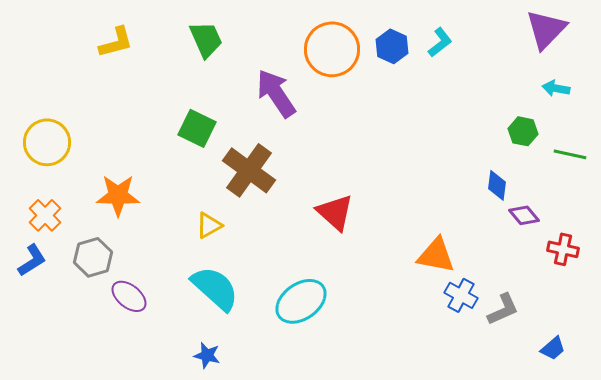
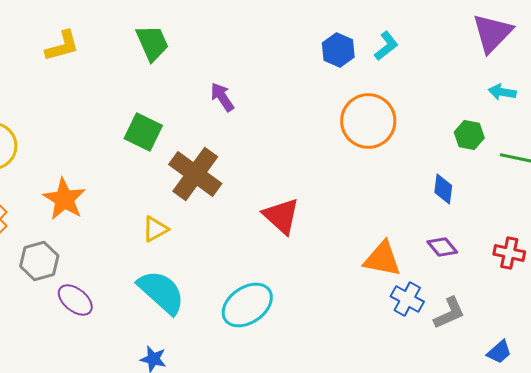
orange circle: (332, 49) -> (368, 121), moved
purple arrow: (276, 93) -> (222, 97), size x0.6
orange star: (118, 195) -> (64, 199), turned 30
purple diamond: (524, 215) -> (442, 247), moved

